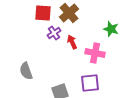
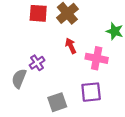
purple cross: (54, 33) -> (37, 63), moved
gray semicircle: (26, 71) -> (19, 79), turned 42

